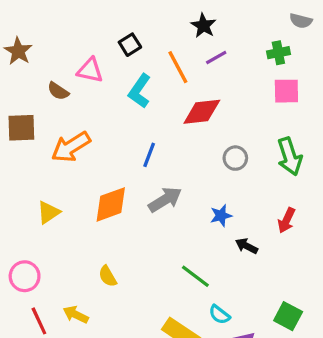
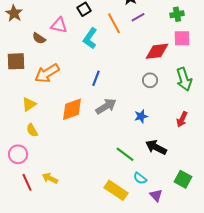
red diamond: (202, 112) -> (157, 51), moved
yellow triangle: (49, 212) -> (29, 104), moved
black arrow: (247, 246) -> (156, 147), moved, size x1.5
yellow semicircle: (108, 276) -> (32, 130), moved

